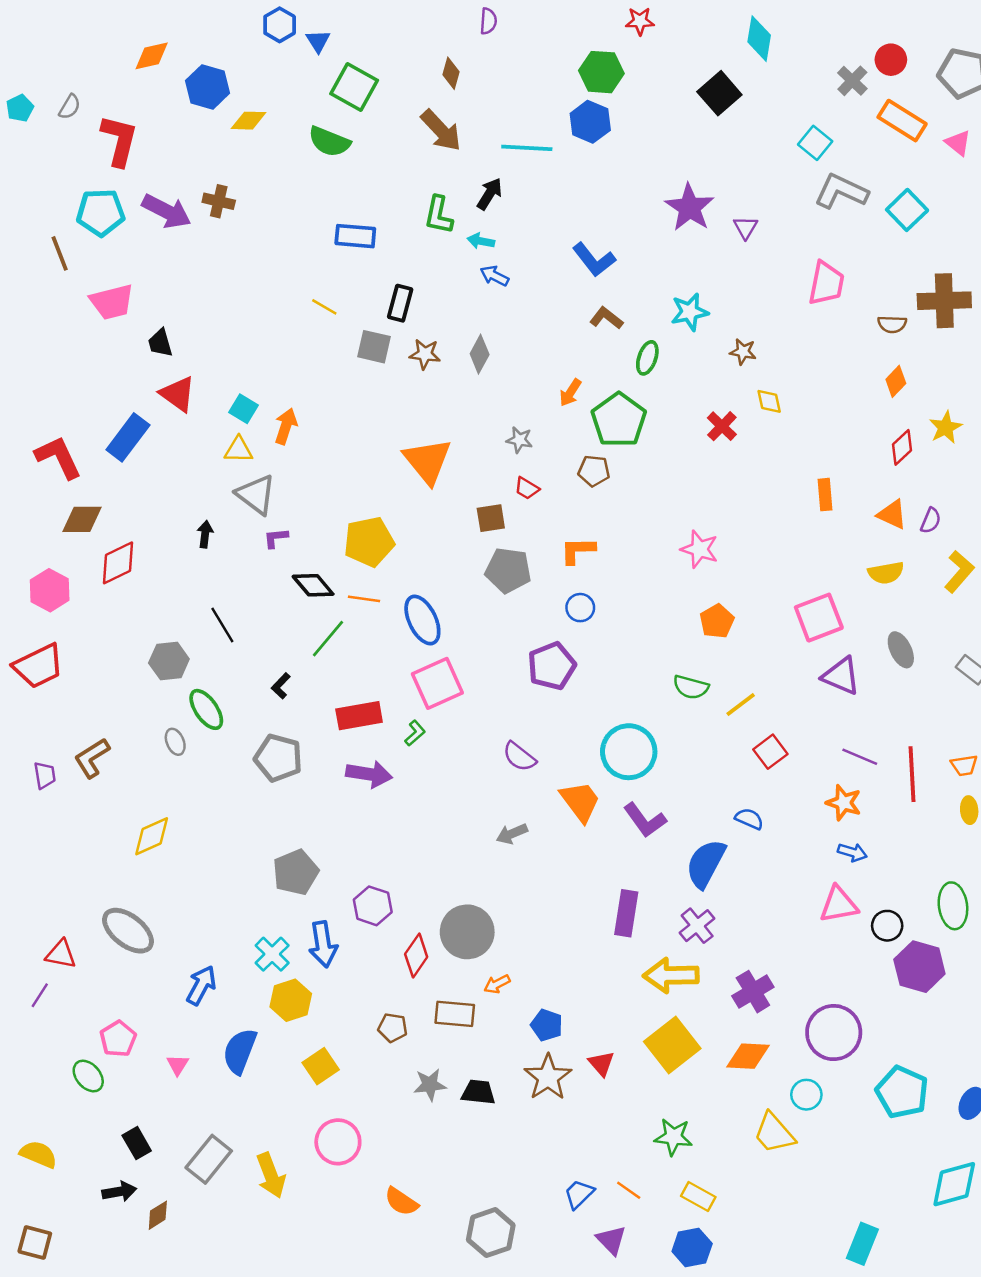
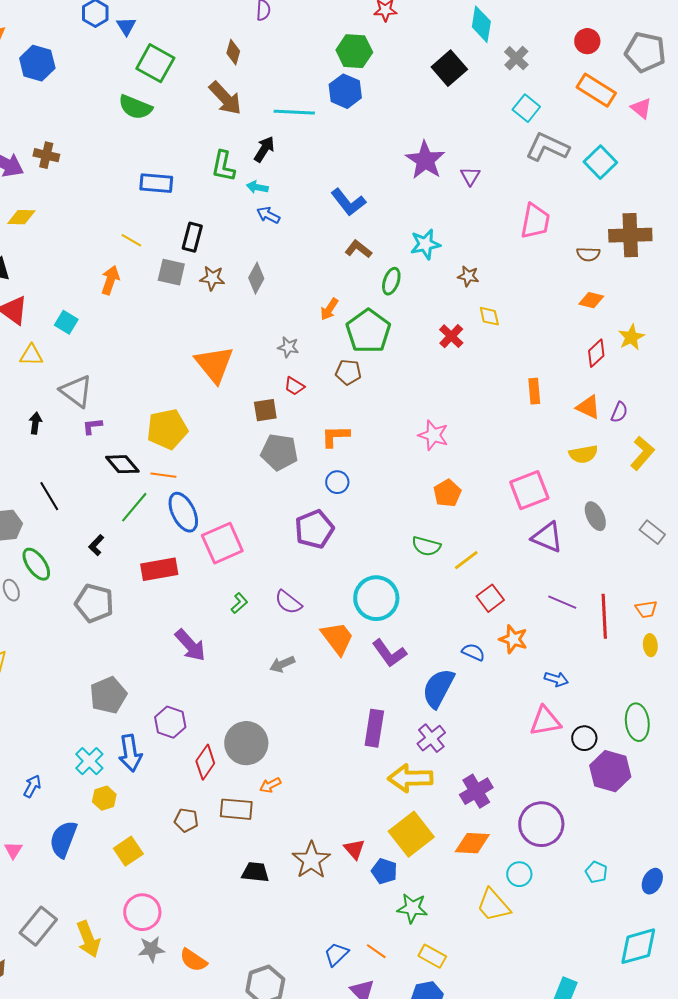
gray cross: (852, 81) -> (516, 58), moved
yellow diamond: (248, 121) -> (21, 217), moved
orange diamond: (896, 381) -> (591, 300), turned 60
orange arrow: (286, 426) -> (110, 280), moved
yellow triangle: (239, 450) -> (31, 355), moved
blue ellipse: (422, 620) -> (183, 512), moved
green L-shape: (415, 733) -> (239, 603), moved
purple arrow: (369, 774) -> (190, 645), moved, turned 39
orange star: (844, 803) -> (513, 639), moved
blue arrow: (201, 985) -> (32, 786), size x0.7
yellow hexagon: (291, 1000) -> (104, 798), size x0.7
blue pentagon: (547, 1025) -> (384, 871), moved
gray star: (430, 1085) -> (151, 949), moved
cyan pentagon: (902, 1092) -> (596, 872), size x0.5

